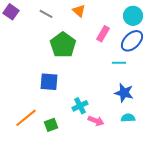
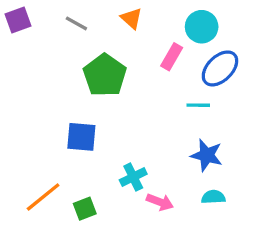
purple square: (11, 12) -> (18, 20), turned 35
cyan circle: (133, 16) -> (202, 27), moved

